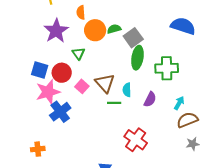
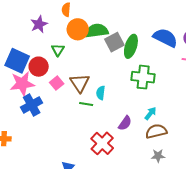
green semicircle: (114, 29) -> (97, 31), size x1.6
purple star: (56, 31) -> (39, 24), size x0.7
green ellipse: (137, 58) -> (131, 46), moved
blue square: (40, 70) -> (17, 61), size x1.4
purple semicircle: (150, 99) -> (125, 123), moved

